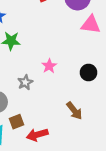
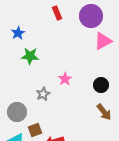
pink triangle: (91, 25) -> (103, 41), turned -36
brown arrow: (74, 111) -> (104, 112), moved

